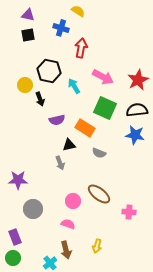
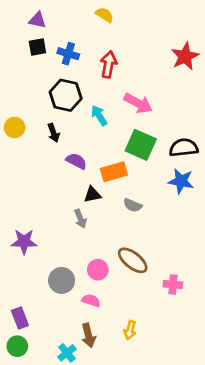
blue cross: (61, 28) -> (68, 54), moved
red star: (138, 80) -> (185, 56), moved
yellow circle: (25, 85) -> (15, 127), moved
purple semicircle: (57, 120) -> (76, 161), turned -140
orange rectangle: (85, 128) -> (114, 172), turned -48
gray circle: (33, 209) -> (62, 280), moved

